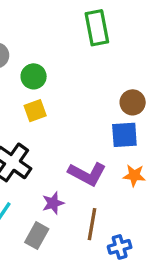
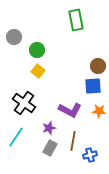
yellow square: (35, 111) -> (38, 71), turned -32
gray rectangle: (37, 236) -> (50, 148), moved

